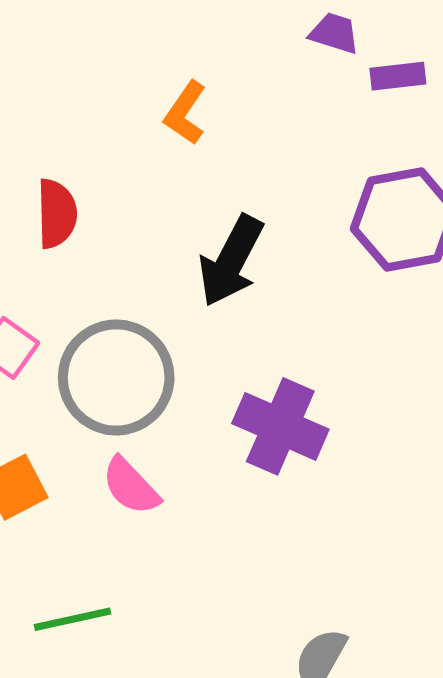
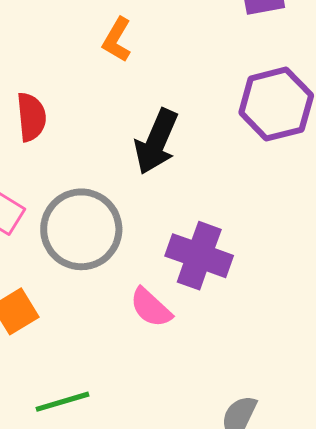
pink semicircle: (131, 486) -> (151, 308), moved

